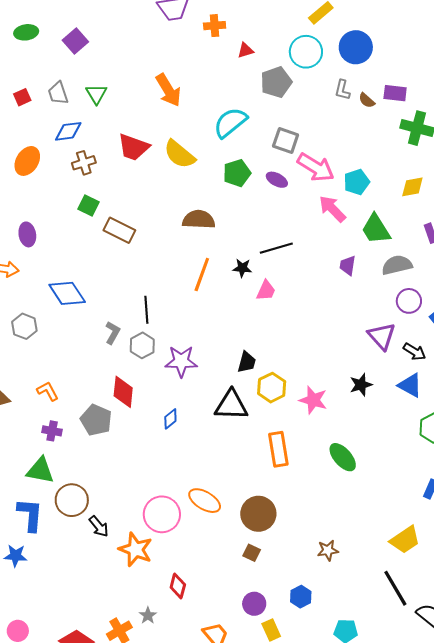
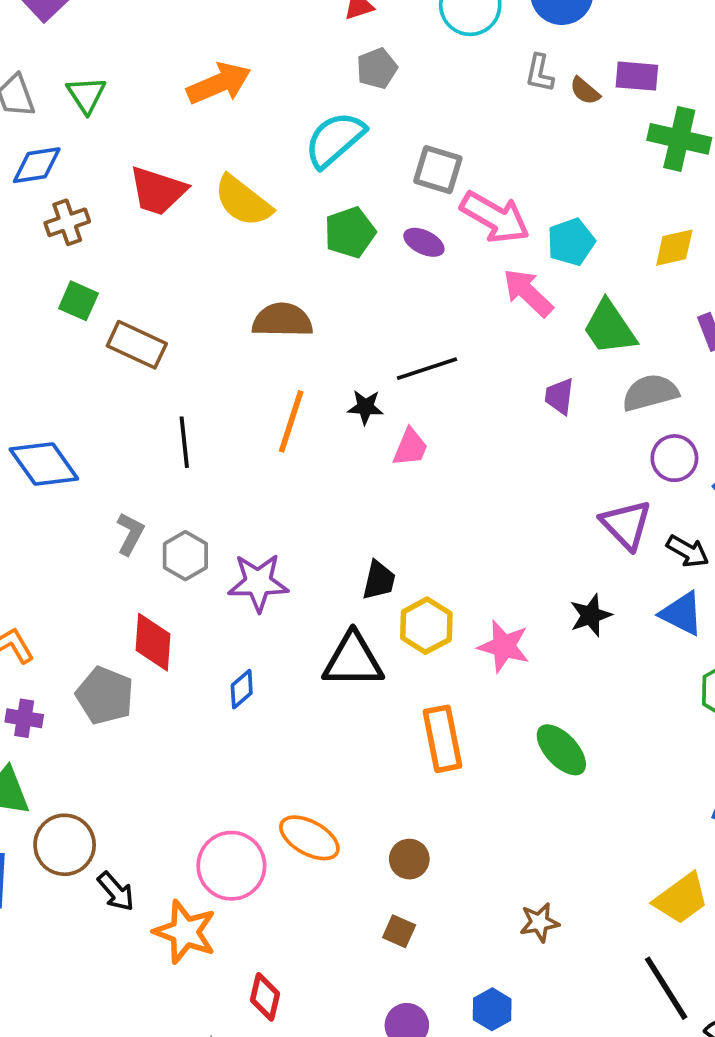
gray pentagon: (276, 82) -> (377, 68), moved, size x0.7
orange arrow: (168, 90) -> (219, 83), turned -80
black line: (146, 310) -> (184, 442), moved
brown circle: (258, 514) -> (409, 859), size x0.6

